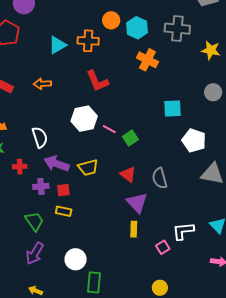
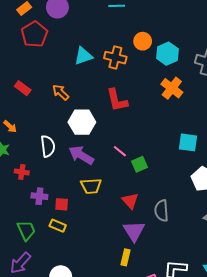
orange arrow: (42, 84) -> (61, 92), turned 36
white hexagon: (84, 119) -> (82, 122), moved
purple arrow: (57, 164) -> (81, 155), moved

